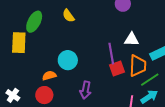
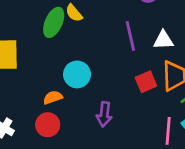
green ellipse: (34, 22) -> (54, 22), moved
purple line: (111, 54) -> (130, 36), moved

